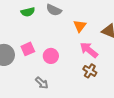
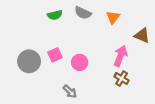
orange triangle: (80, 26) -> (113, 17), moved
pink arrow: (89, 50) -> (120, 56), turned 72

